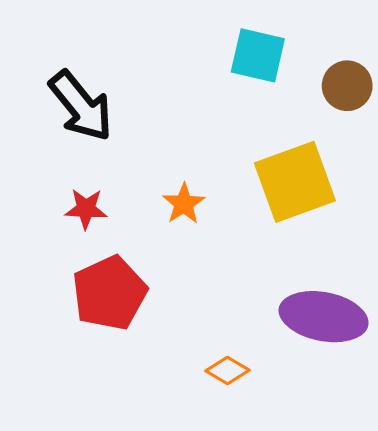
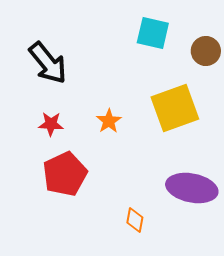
orange diamond: (228, 371) -> (135, 220), turned 70

